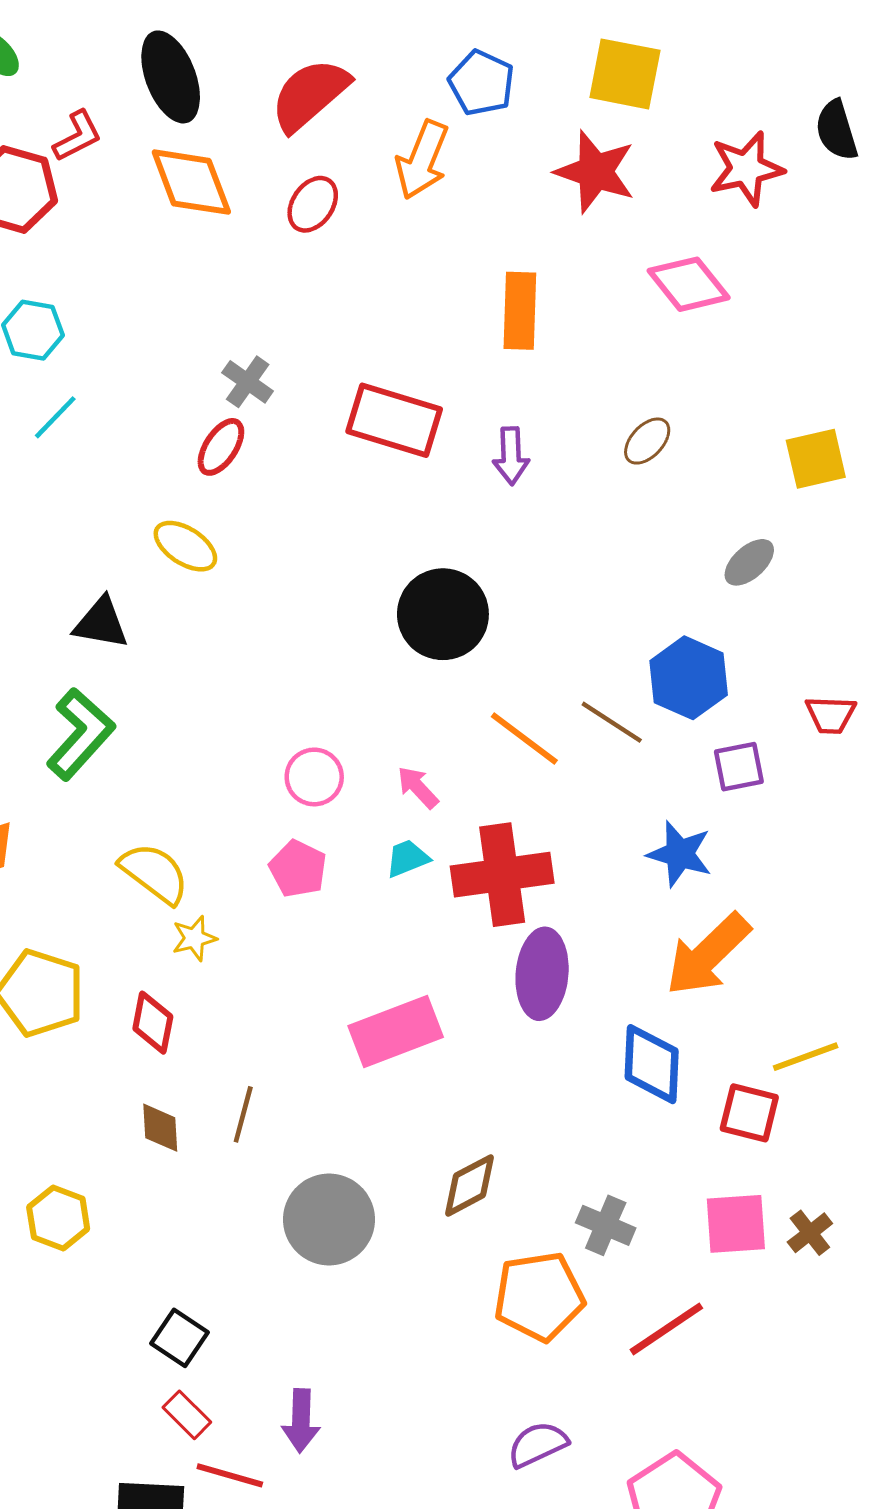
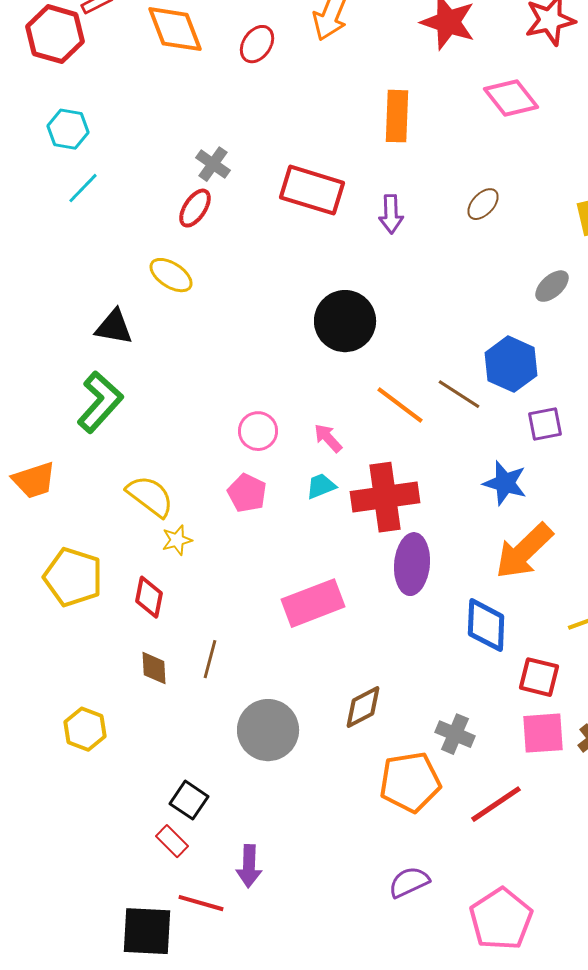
red square: (749, 1113) -> (539, 677), moved
black square: (180, 1338) -> (189, 800), moved
red rectangle: (187, 1415) -> (172, 841), moved

